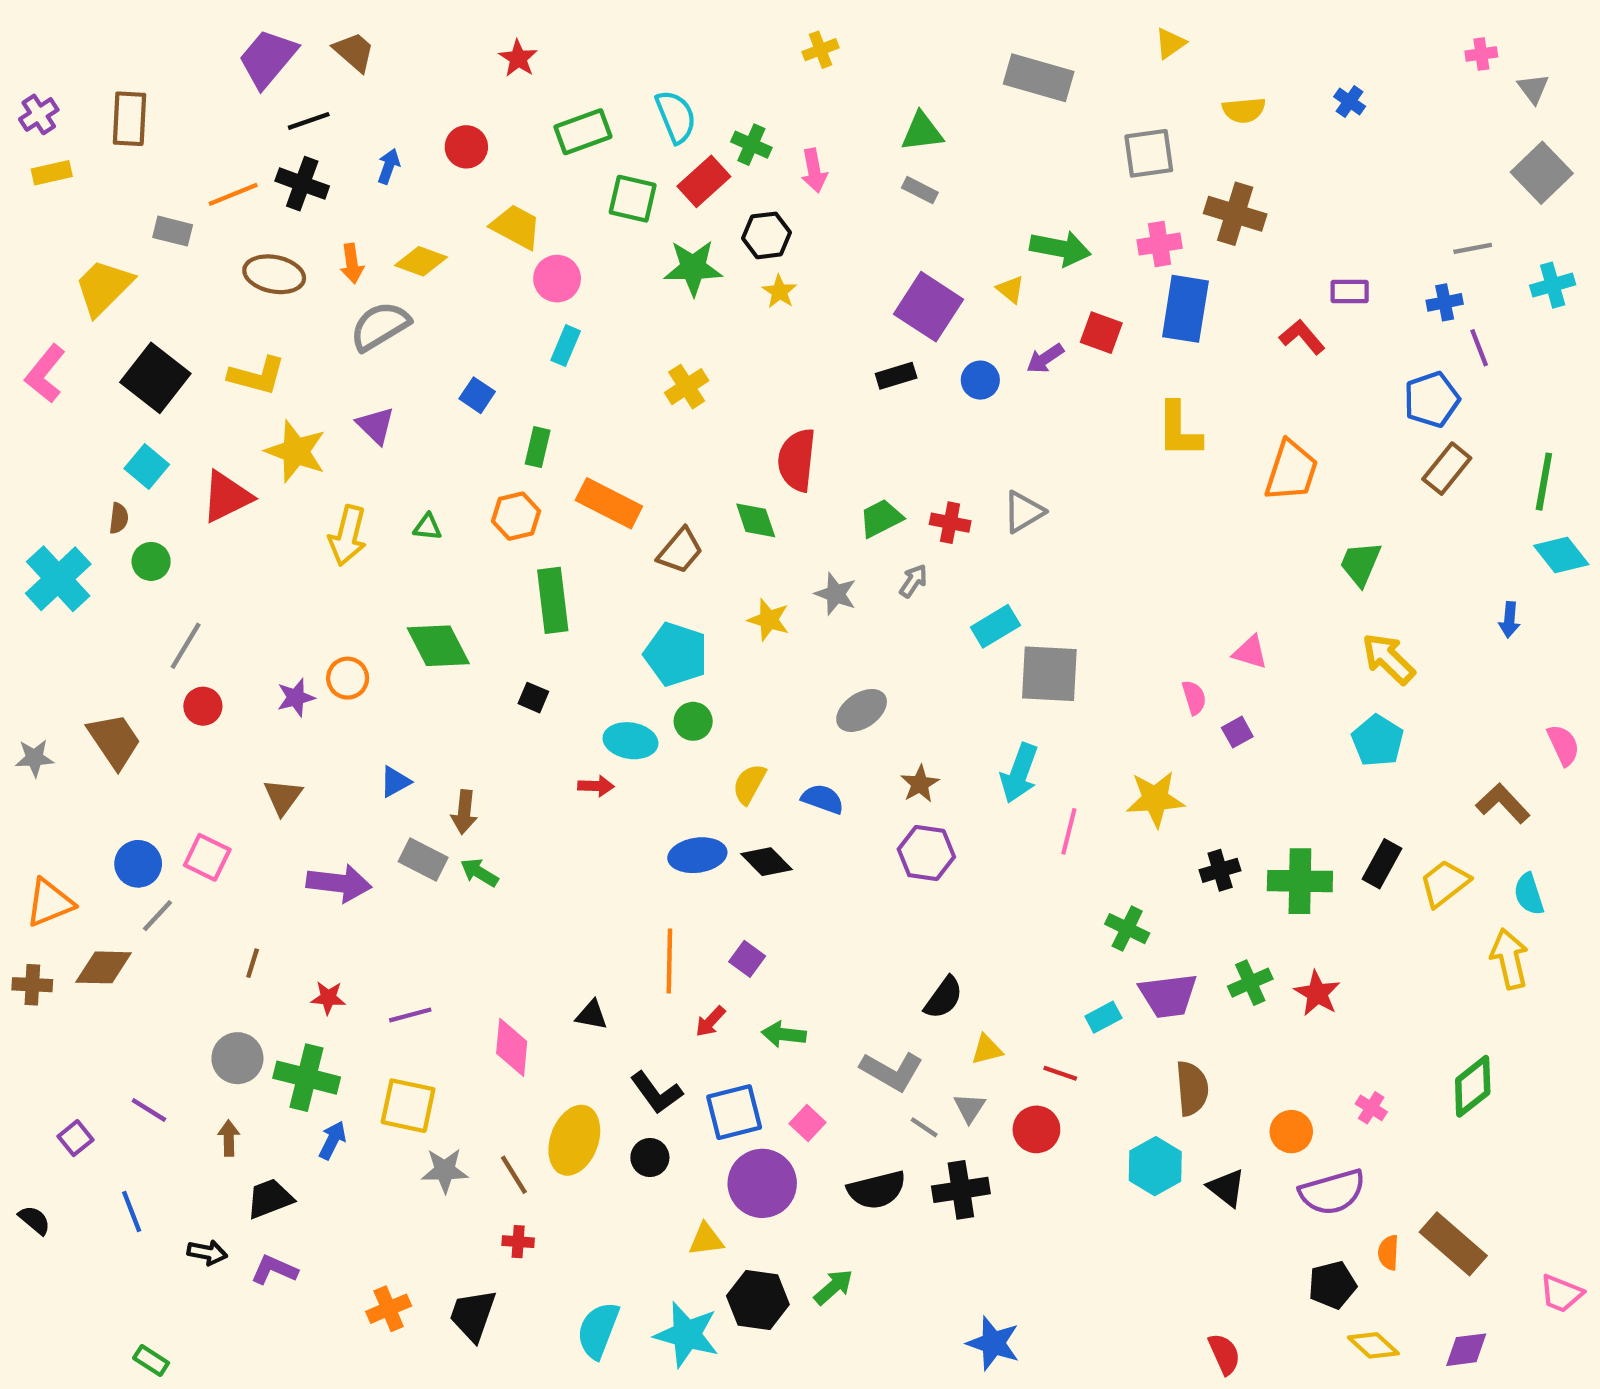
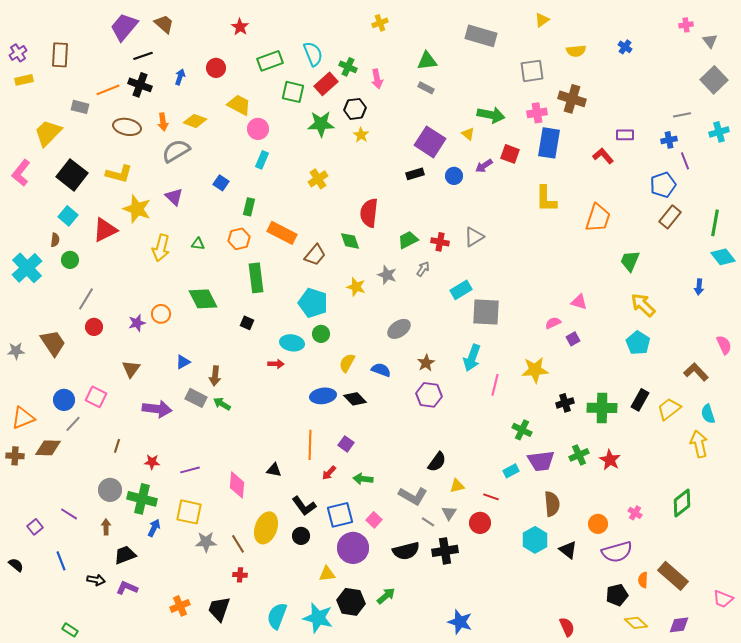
pink semicircle: (1194, 698) -> (553, 323), turned -98

